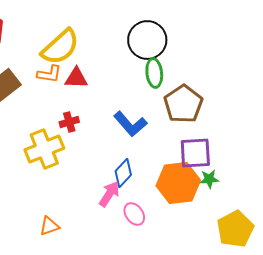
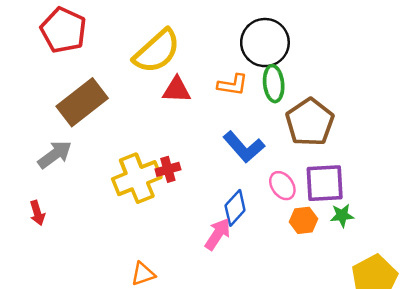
orange L-shape: (49, 74) -> (233, 85), moved
red cross: (69, 122) -> (168, 169), moved
orange hexagon: (178, 183) -> (304, 220), size x0.5
pink ellipse: (134, 214) -> (282, 186), moved

